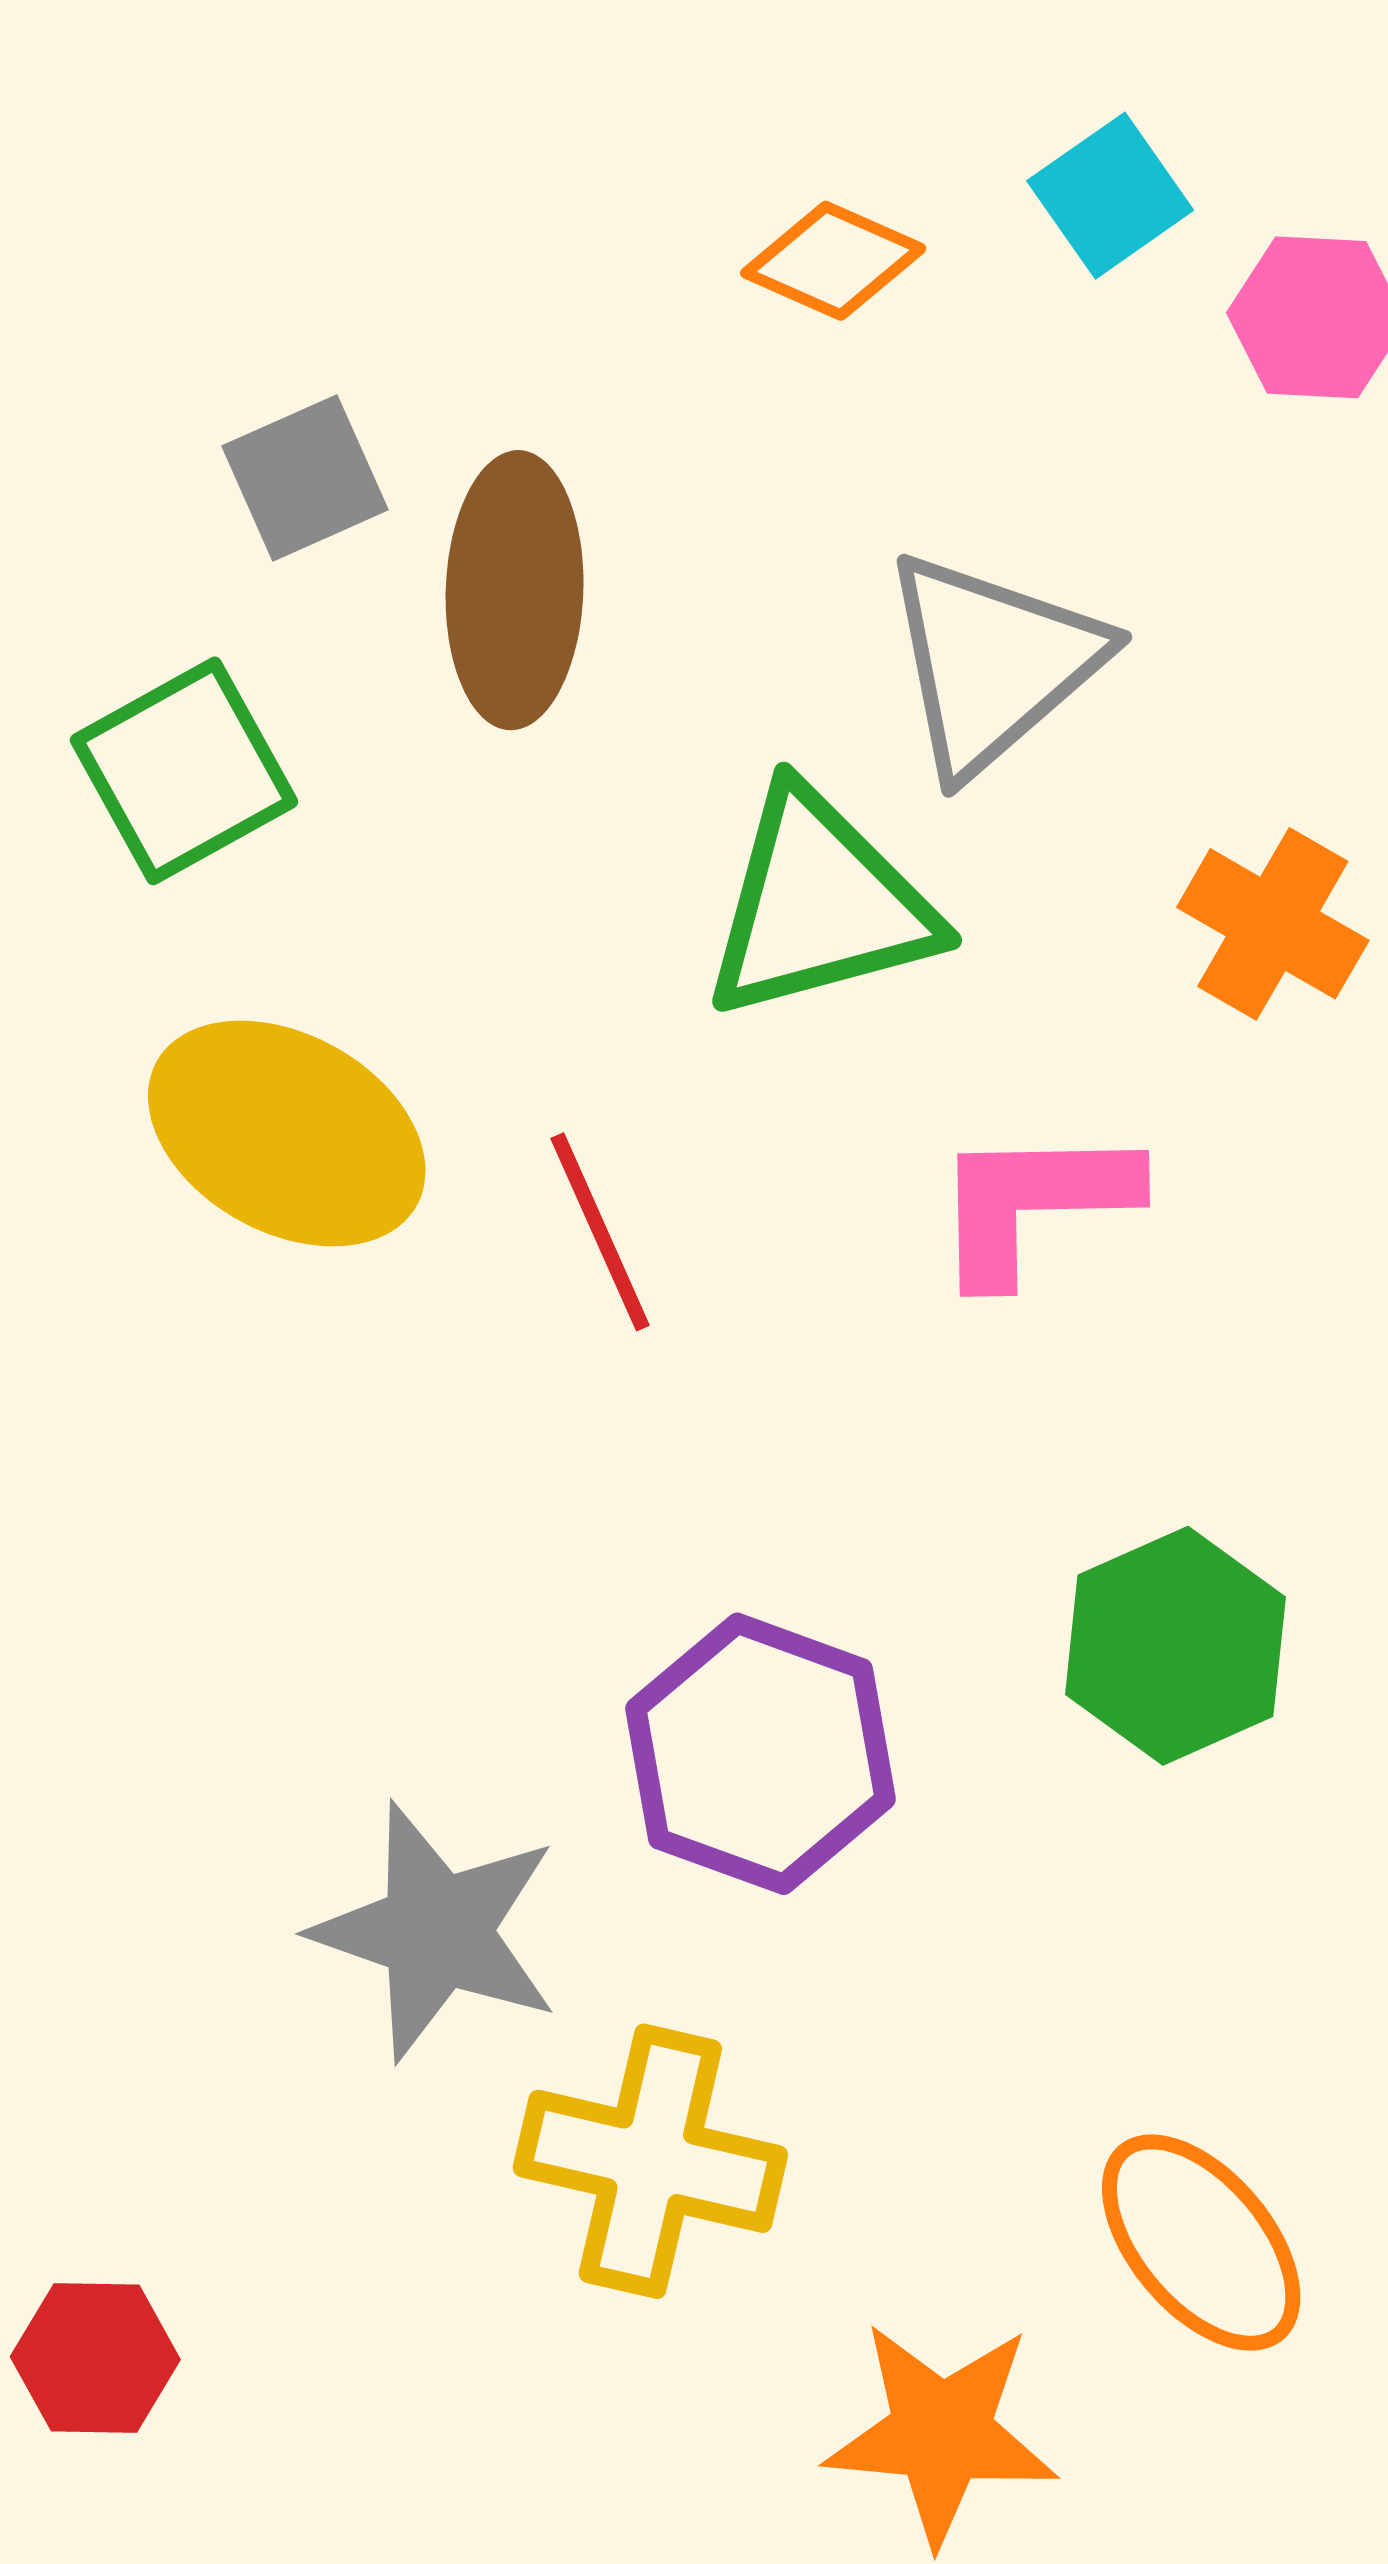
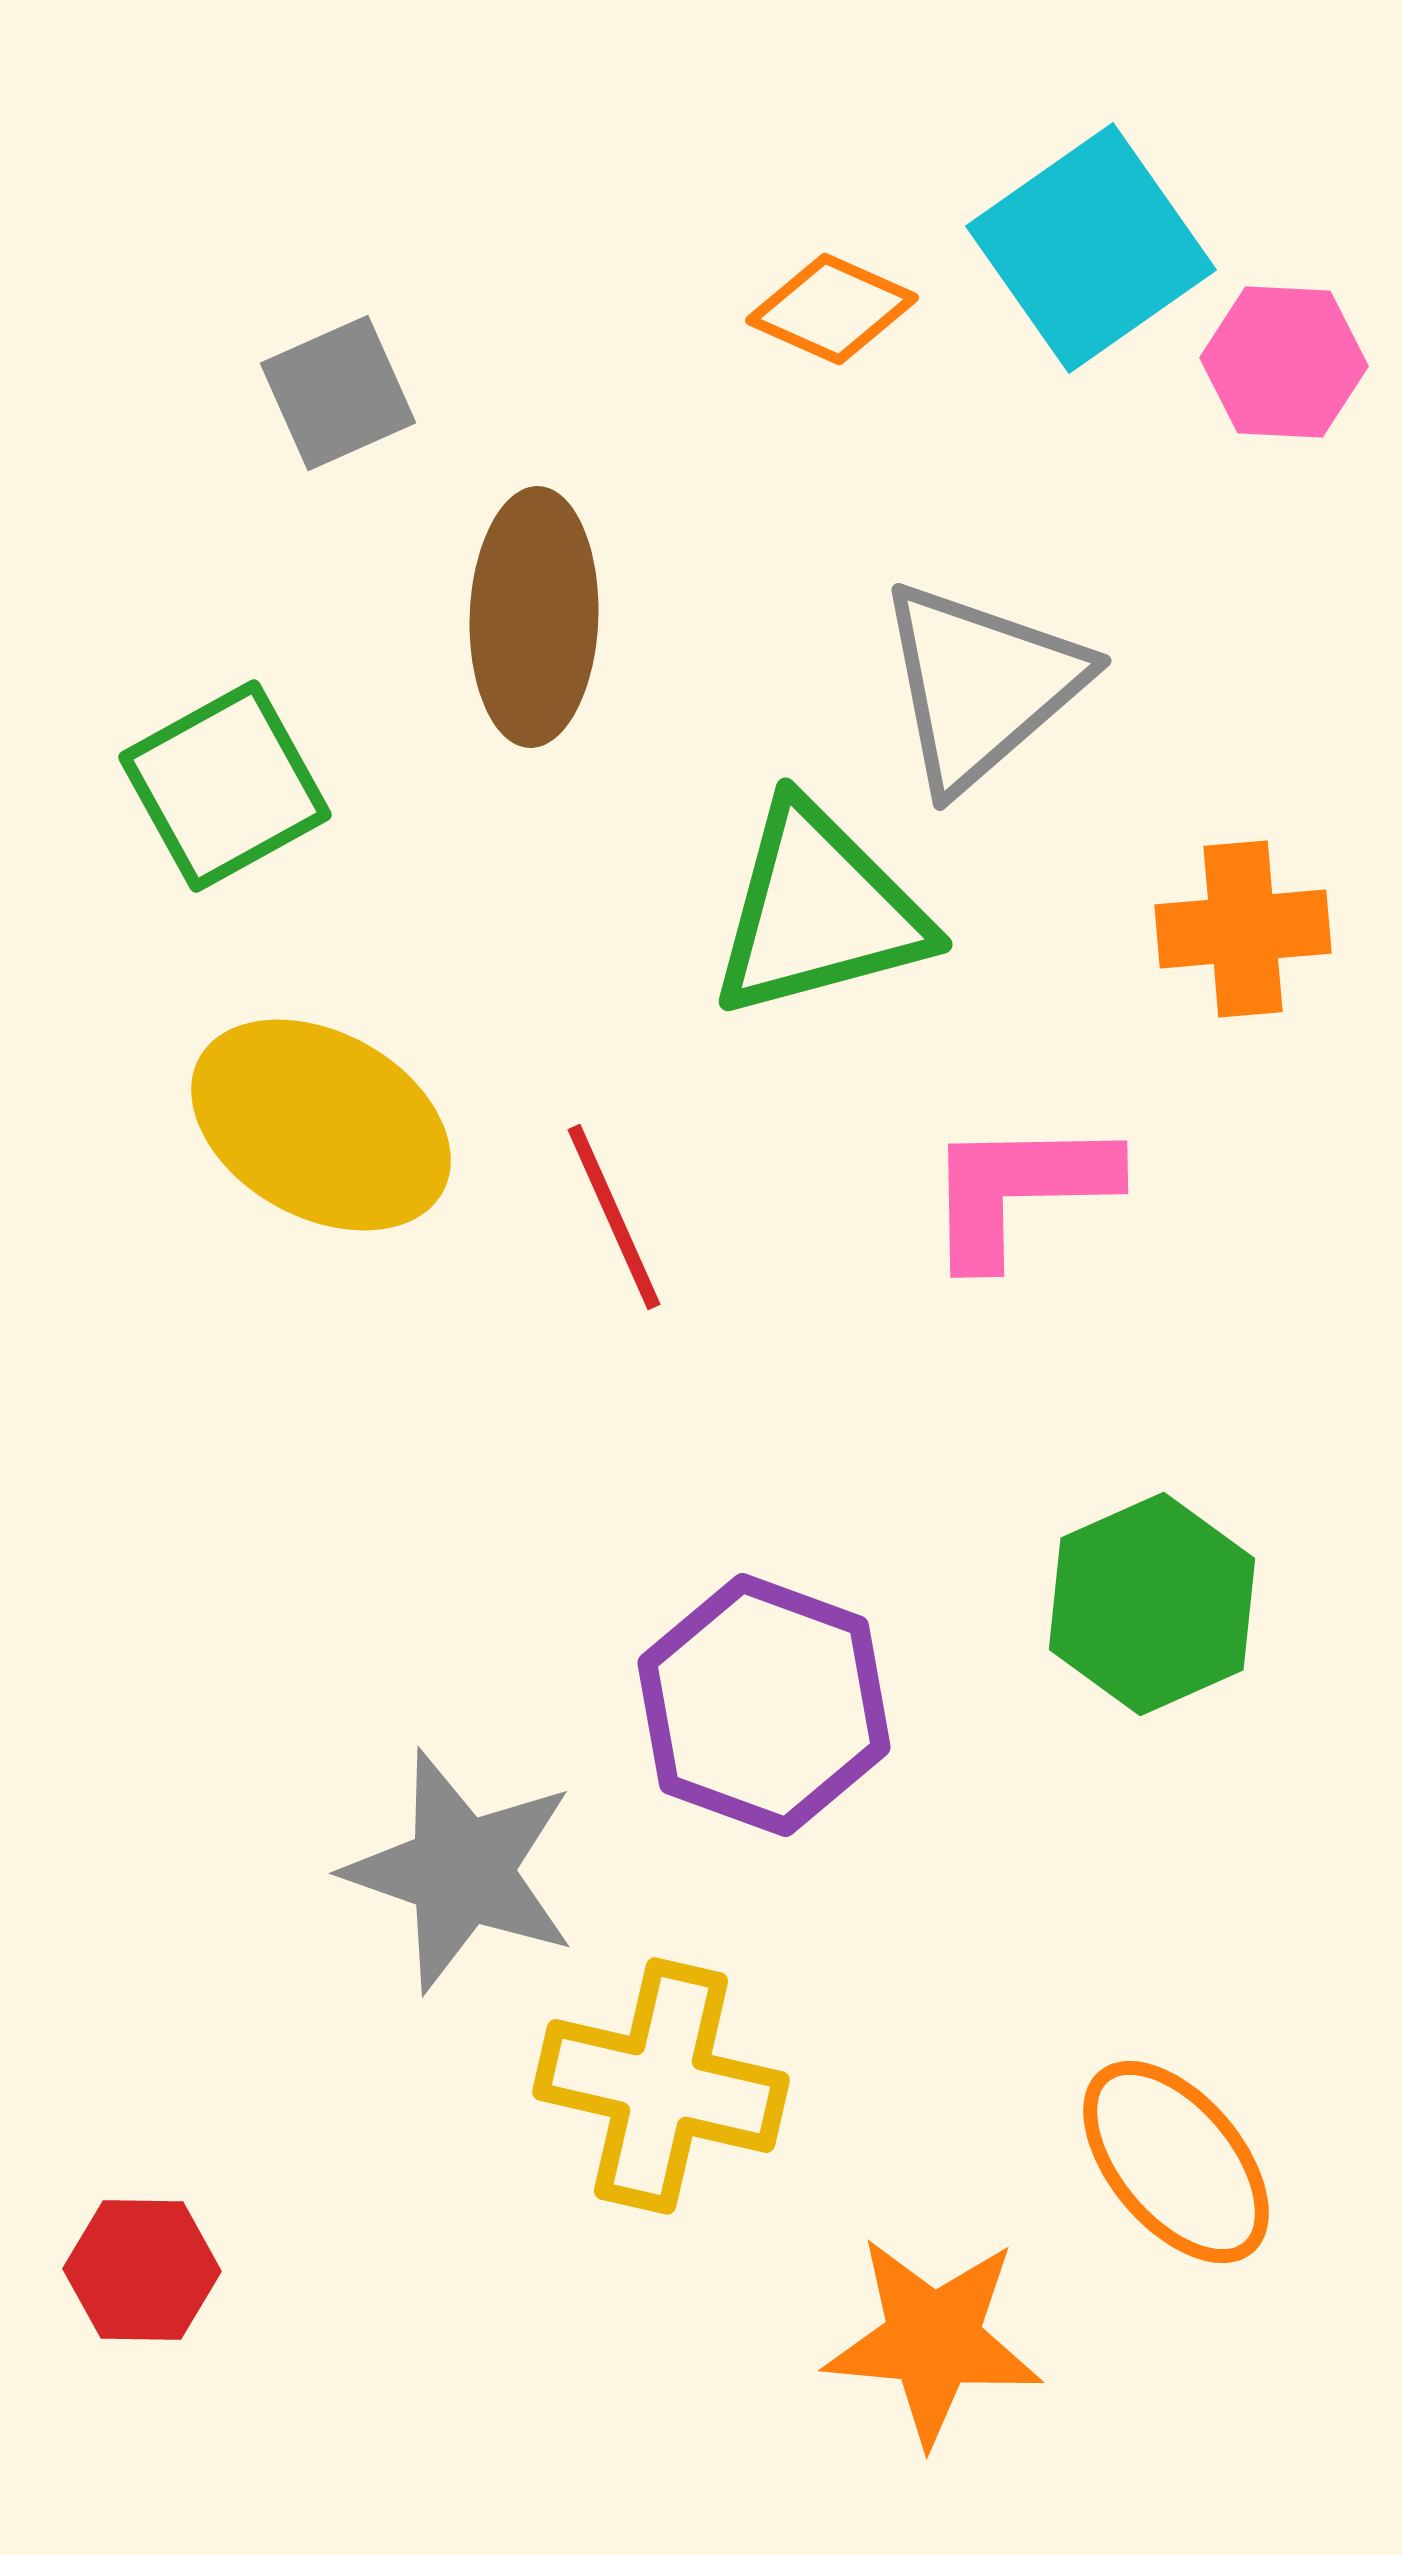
cyan square: (1110, 196) -> (1091, 248), size x1.6
gray square: (305, 478) -> (338, 393), moved
orange cross: (1273, 924) -> (1243, 929), turned -35

